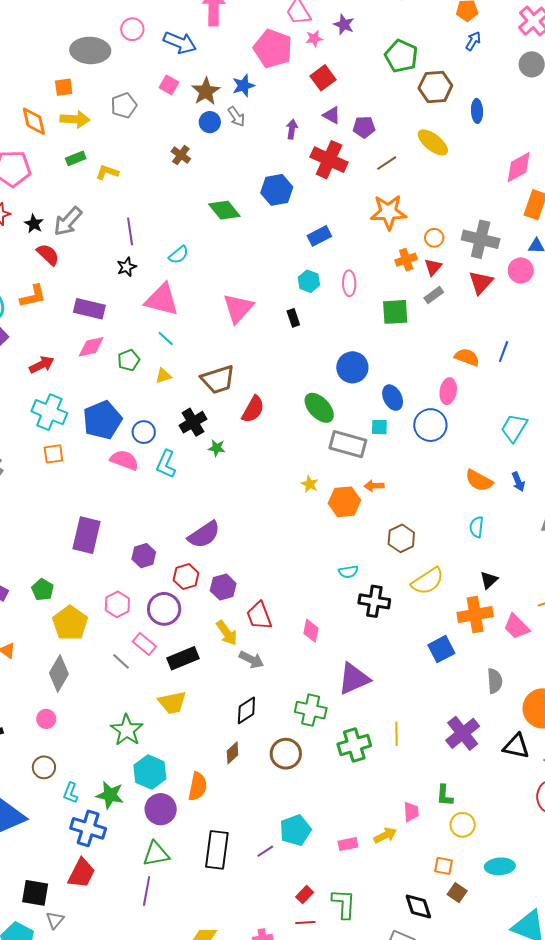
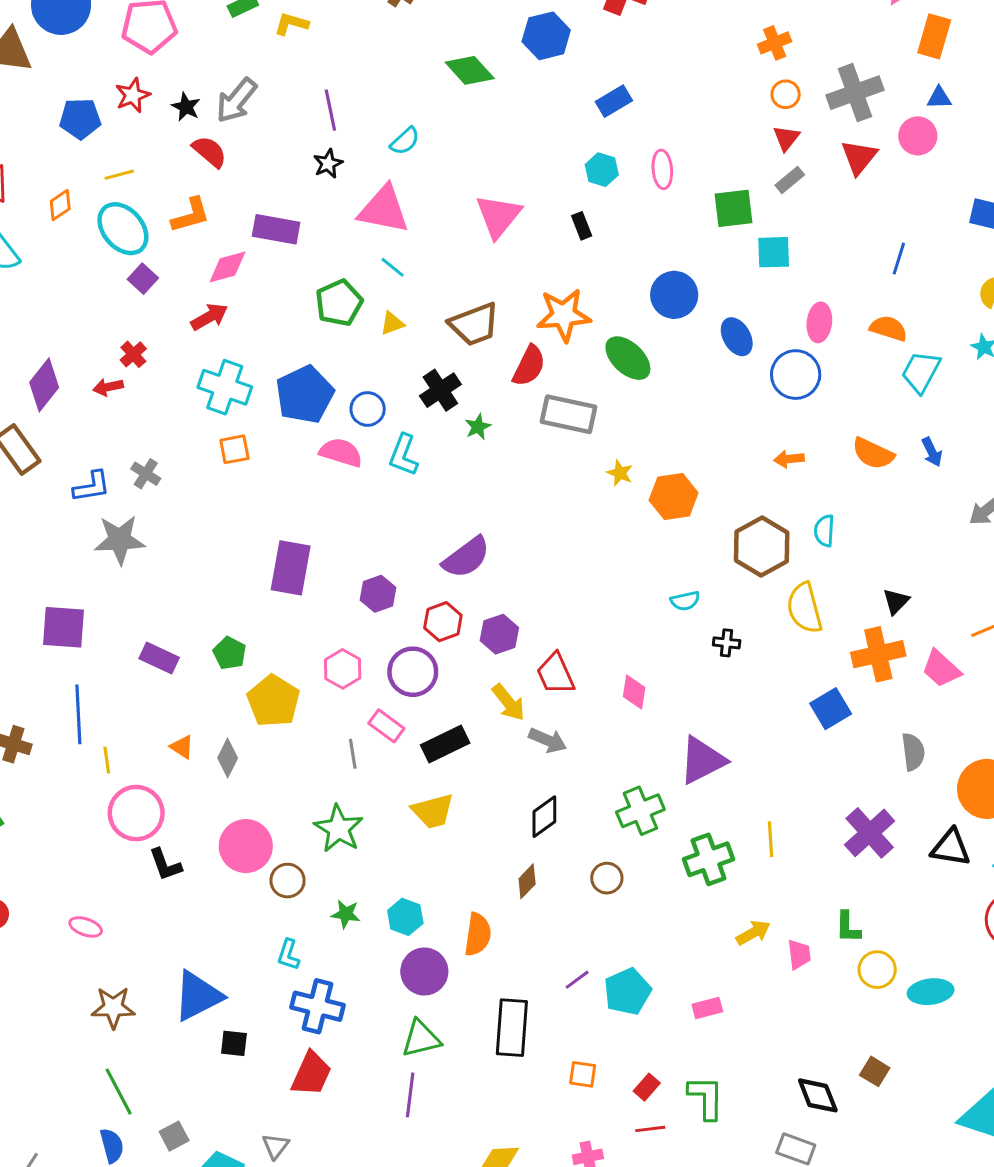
orange star: (388, 212) -> (564, 315), moved
gray cross: (481, 239) -> (855, 93), turned -30
orange cross: (406, 260) -> (775, 43), moved
pink diamond: (91, 347) -> (227, 267), moved
orange semicircle: (467, 357) -> (888, 328), moved
green pentagon: (129, 360) -> (339, 303), size x1.4
cyan square: (379, 427) -> (774, 252), moved, size x1.4
gray rectangle: (348, 444) -> (568, 414), moved
green star: (217, 448) -> (478, 427), turned -30
orange arrow: (374, 486) -> (789, 459), moved
cyan semicircle: (477, 527) -> (824, 531), moved
brown hexagon: (401, 538) -> (762, 547), size x1.4
yellow semicircle: (428, 581) -> (804, 608), turned 112
black cross: (374, 601) -> (727, 643), size x0.6
gray line: (121, 661) -> (353, 754), turned 42
gray diamond: (59, 673) -> (228, 758), moved, size x0.7
green cross: (311, 710) -> (640, 811), turned -32
pink circle: (46, 719) -> (246, 846), size x1.8
green star: (127, 730) -> (339, 829), moved
brown circle: (286, 754) -> (607, 878), size x0.7
brown circle: (44, 767) -> (288, 881), moved
cyan hexagon: (150, 772) -> (405, 917), size x0.7
green star: (110, 795) -> (346, 914), moved, size x0.7
yellow arrow: (385, 835) -> (753, 933), moved
purple line: (265, 851) -> (577, 980), moved
orange square: (443, 866) -> (583, 1074), moved
cyan ellipse: (500, 866) -> (931, 992), moved
black square: (35, 893) -> (234, 1043), moved, size x0.7

